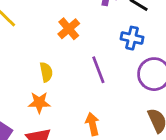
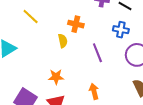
orange cross: (69, 29) -> (76, 24), turned -35
yellow semicircle: (46, 72) -> (63, 41), moved

